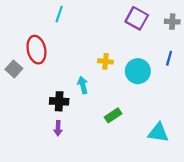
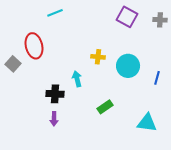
cyan line: (59, 14) -> (55, 13), turned 49
blue line: (169, 58) -> (157, 78), moved

